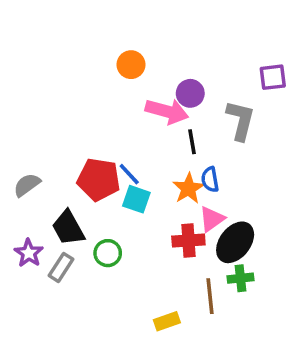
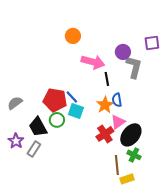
purple circle: (190, 93) -> (123, 52), moved
red cross: (188, 241) -> (105, 134), turned -30
green circle: (108, 253) -> (57, 120), moved
green cross: (240, 278) -> (134, 155), turned 32
yellow rectangle: (167, 321) -> (127, 179), moved

